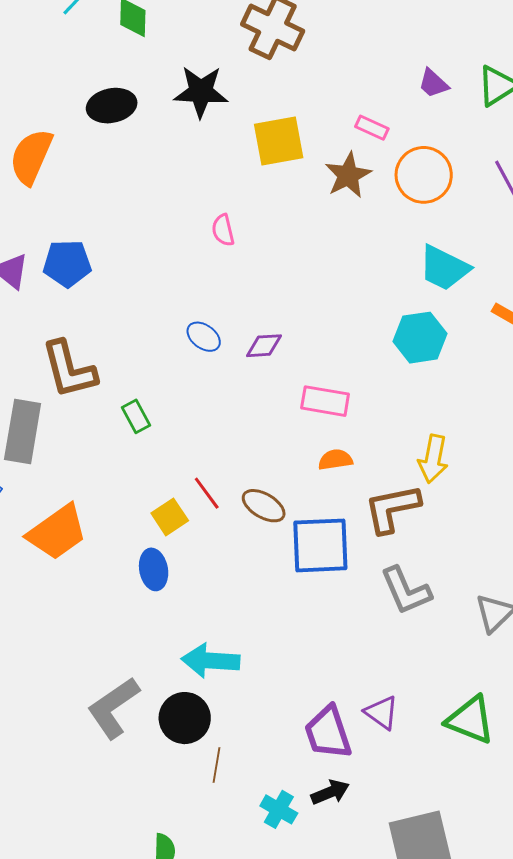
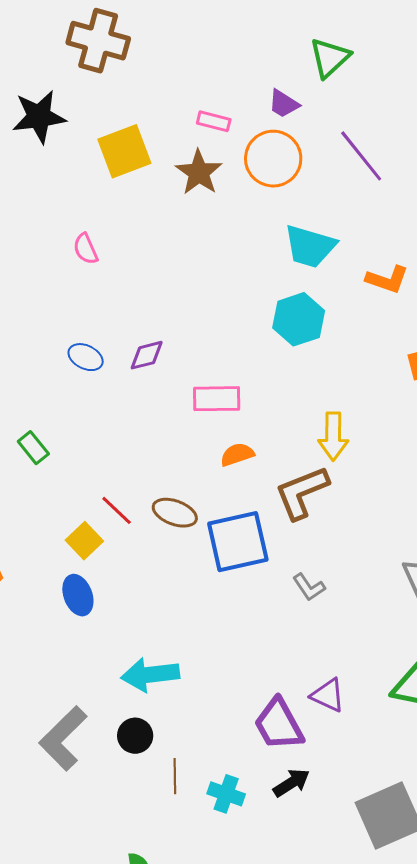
purple trapezoid: (433, 83) -> (284, 104), moved
gray L-shape: (406, 591) -> (309, 587), moved, size x0.6
black circle: (185, 718) -> (135, 736), size x0.7
cyan cross: (279, 809) -> (226, 794), moved

